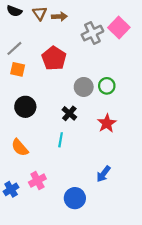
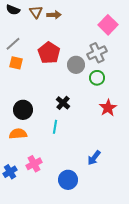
gray cross: (92, 33) -> (97, 53), moved
gray circle: (84, 87) -> (76, 65), moved
black circle: (25, 107) -> (23, 110), moved
red star: (107, 123) -> (108, 108), moved
orange semicircle: (20, 148) -> (18, 134), turned 126

